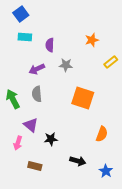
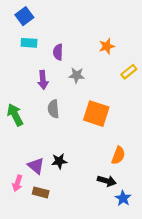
purple arrow: (37, 69) -> (43, 80), turned -70
gray semicircle: (37, 94) -> (53, 109), moved
purple triangle: (31, 125) -> (36, 166), moved
pink arrow: (18, 143) -> (17, 183), moved
black arrow: (78, 161) -> (107, 181), moved

